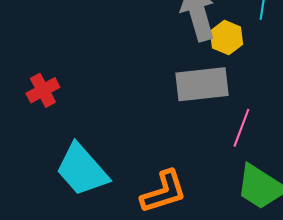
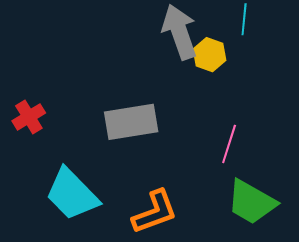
gray rectangle: (202, 84) -> (131, 122), moved

